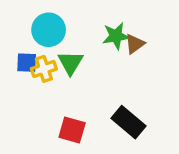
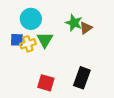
green star: (116, 36) -> (74, 23), turned 30
black rectangle: (128, 122) -> (82, 78), turned 70

